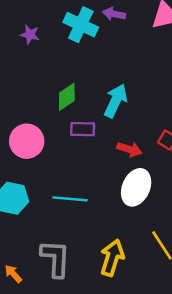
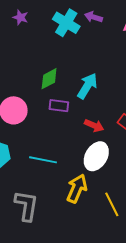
purple star: (30, 35) -> (20, 17), moved
yellow arrow: (112, 258) -> (77, 189), moved

